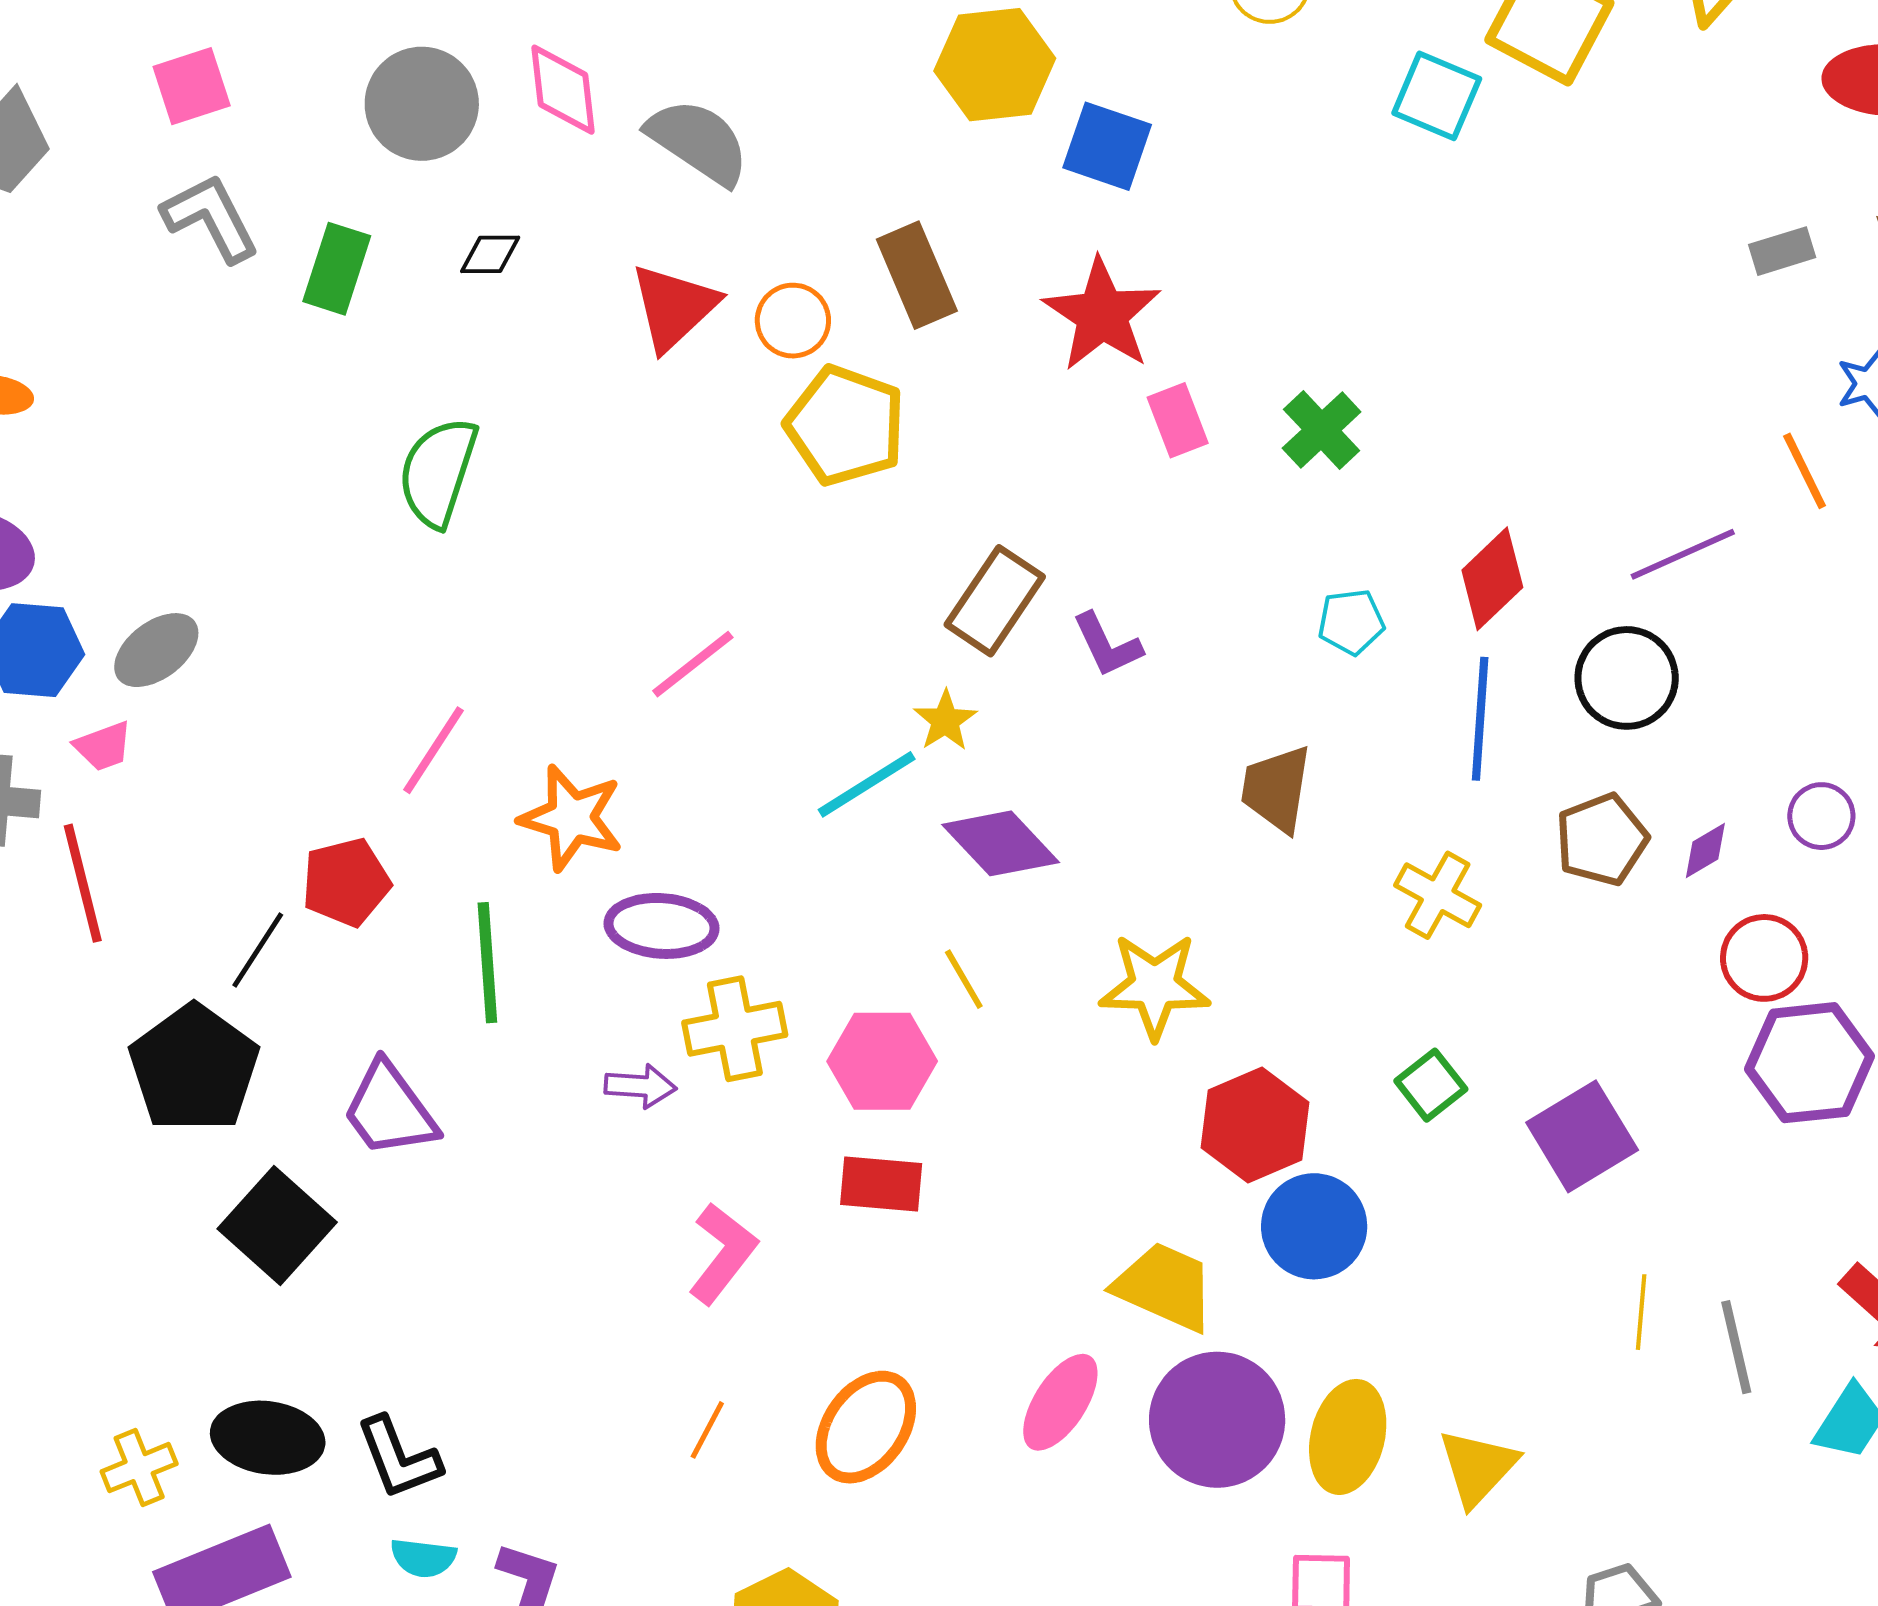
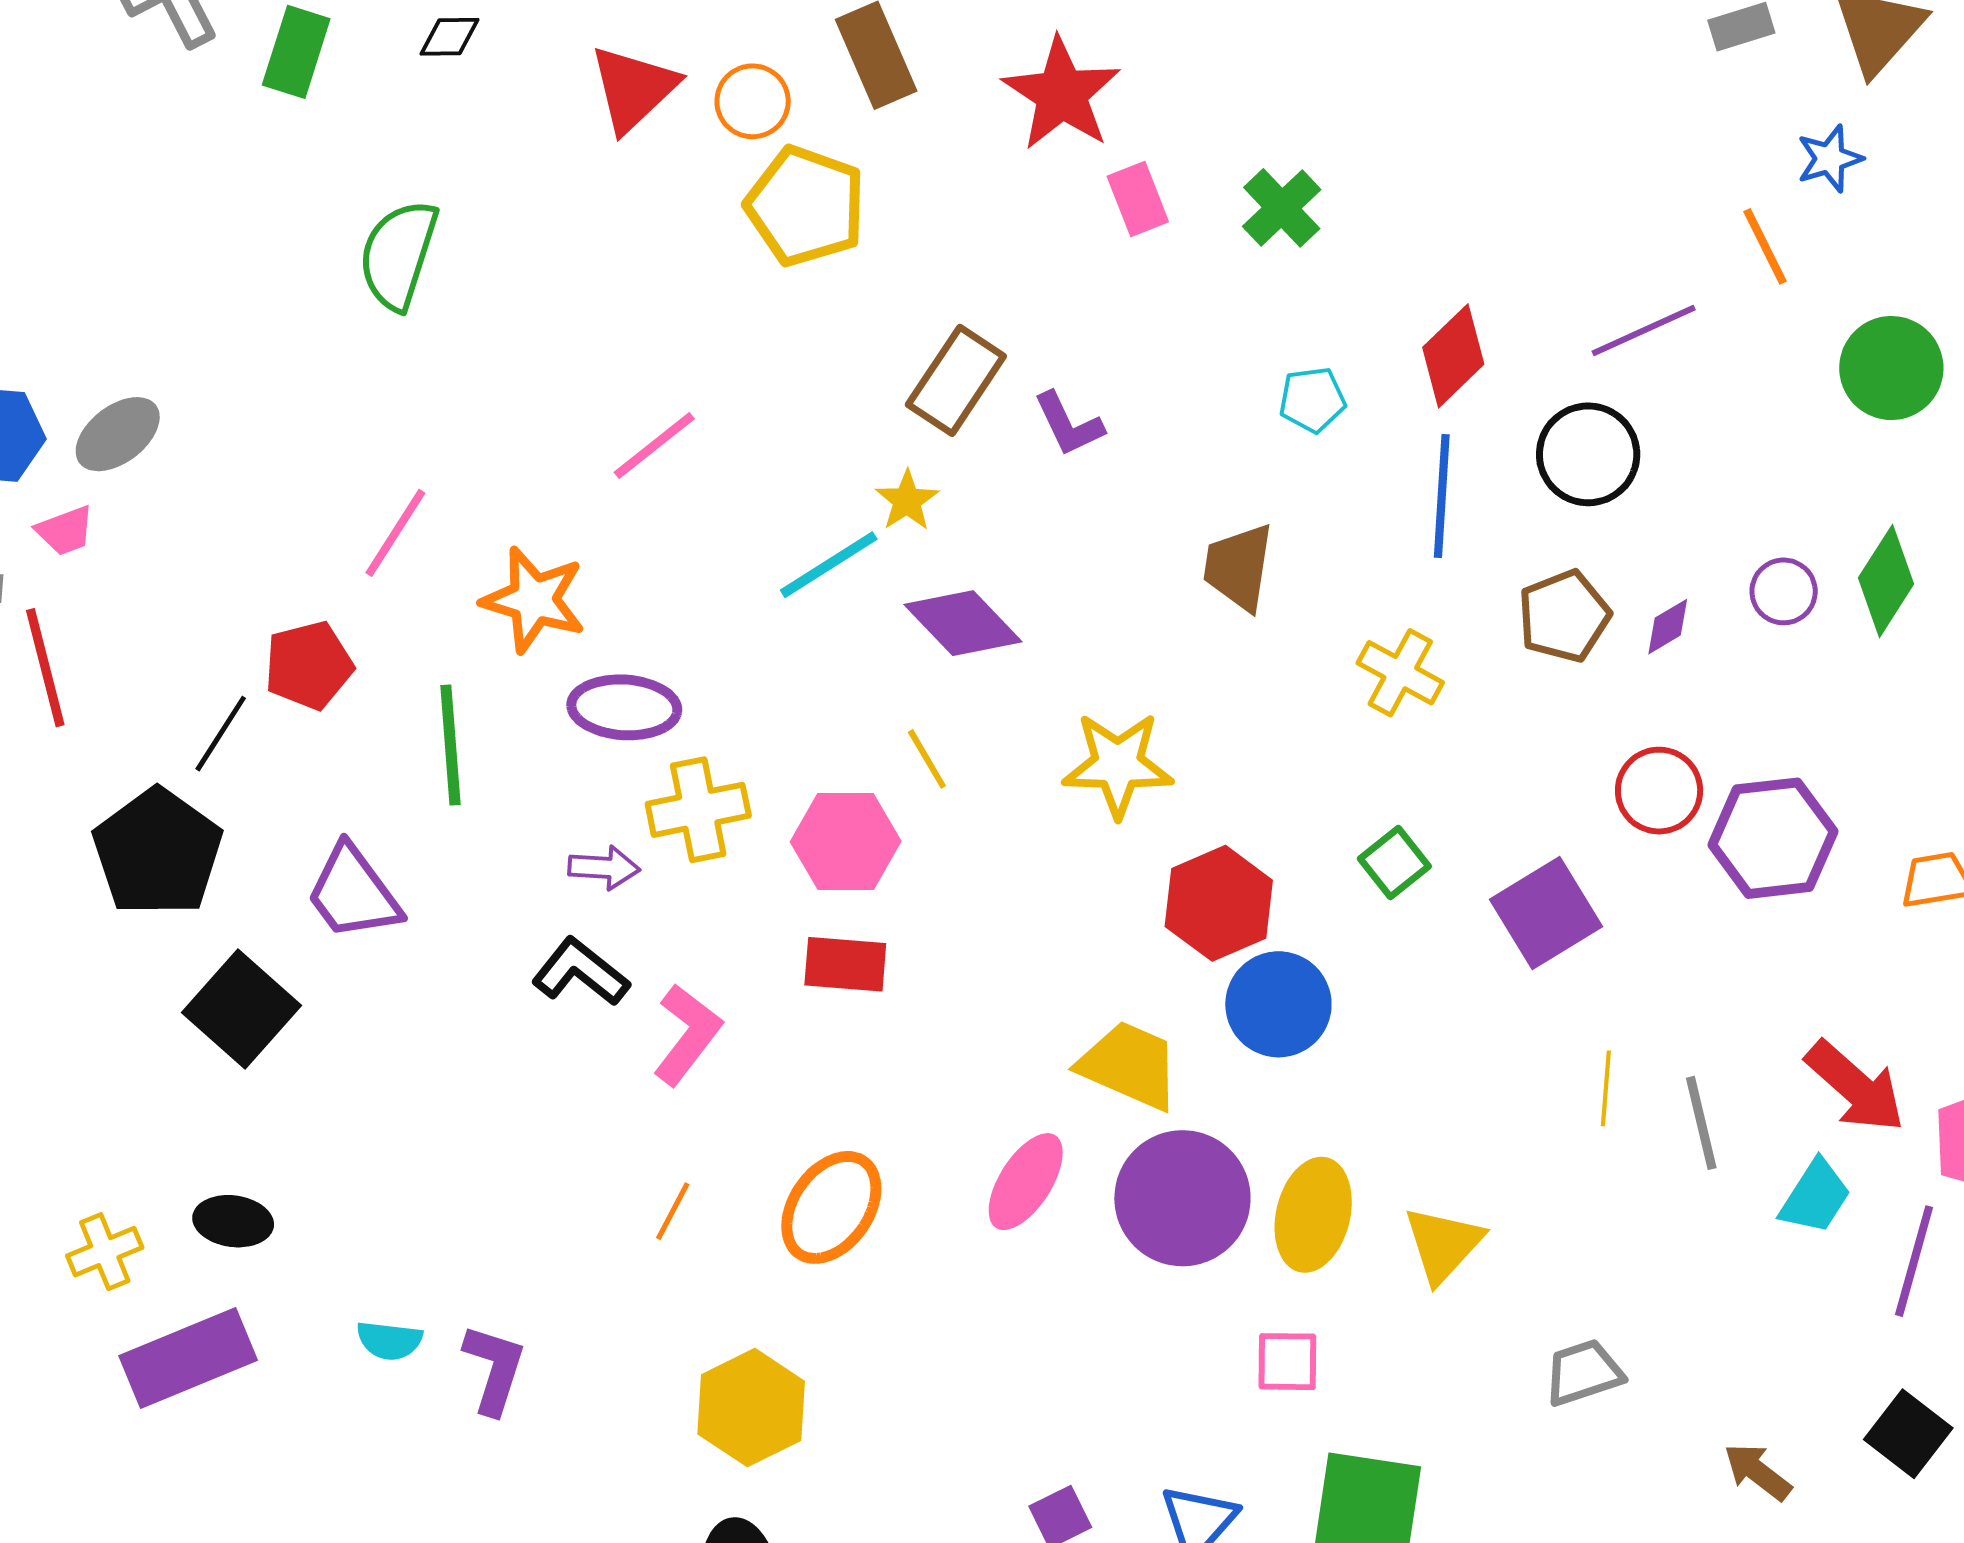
red circle: (1764, 958) -> (1659, 791), moved
black ellipse: (268, 1438) -> (233, 1221), size x0.7
black L-shape: (399, 1458) -> (581, 972), moved, turned 150

